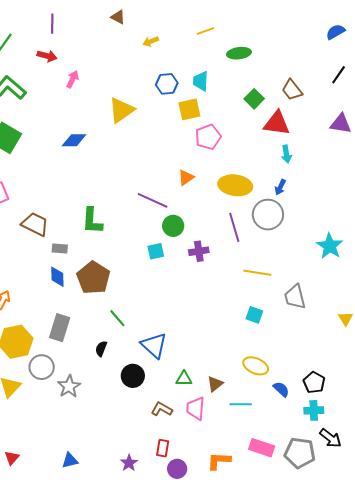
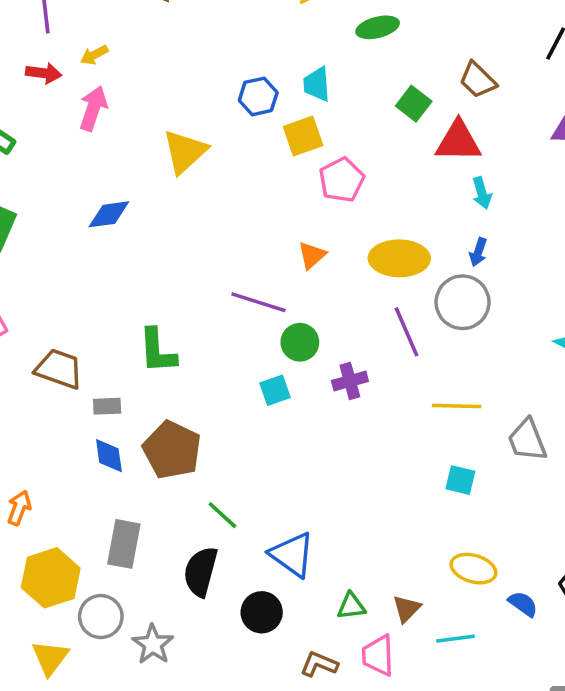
yellow arrow: (151, 41) -> (94, 55), moved
pink arrow: (73, 79) -> (93, 108), size x1.4
black semicircle: (101, 349) -> (201, 572), size x1.8

